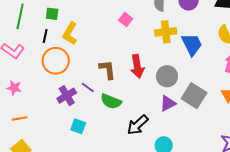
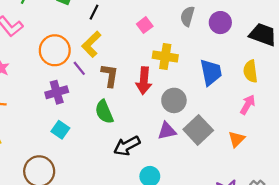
yellow cross: (166, 32) -> (165, 57), moved
yellow L-shape: (70, 33) -> (91, 44), moved
black line: (45, 36) -> (94, 12), moved
purple line: (88, 87) -> (79, 68), moved
green semicircle: (111, 101) -> (104, 112), turned 30

